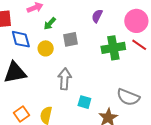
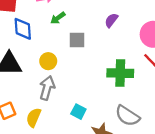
yellow circle: (46, 48) -> (48, 61), moved
green cross: (113, 48) -> (120, 73), moved
gray arrow: (65, 79) -> (47, 88), moved

